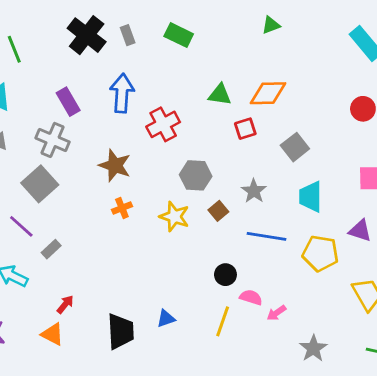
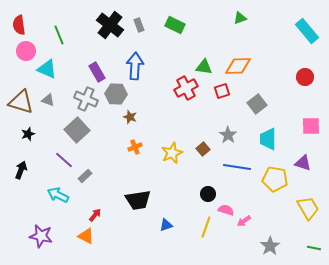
red cross: (163, 124) -> (186, 88), moved
brown star: (115, 165) -> (130, 117), size x0.6
gray hexagon: (196, 175) -> (116, 94), moved
yellow star: (174, 217) -> (172, 153), turned 30
black trapezoid: (121, 331) -> (138, 200), moved, turned 84

